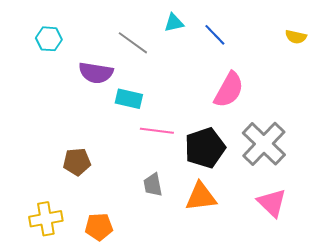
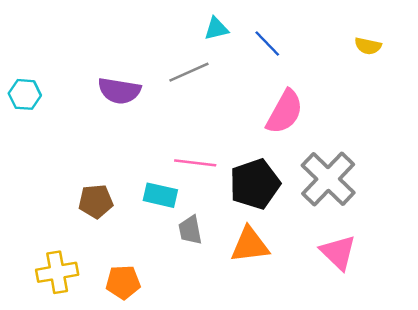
cyan hexagon: (49, 39) -> (25, 94), moved
gray line: (133, 43) -> (189, 72), moved, turned -60
cyan rectangle: (129, 99) -> (160, 195), moved

